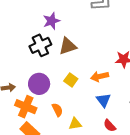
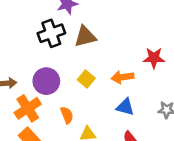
blue triangle: (104, 100) -> (125, 107), turned -42
orange cross: (26, 107) -> (28, 108), turned 30

